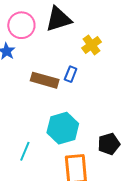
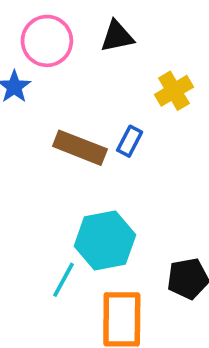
black triangle: (58, 19) -> (117, 36), size x0.7
cyan line: (25, 151) -> (63, 280), moved

